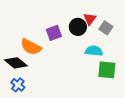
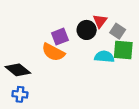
orange semicircle: (31, 47) -> (53, 52), moved
green square: (107, 70) -> (123, 50), moved
blue cross: (18, 85) -> (20, 94), turned -32

